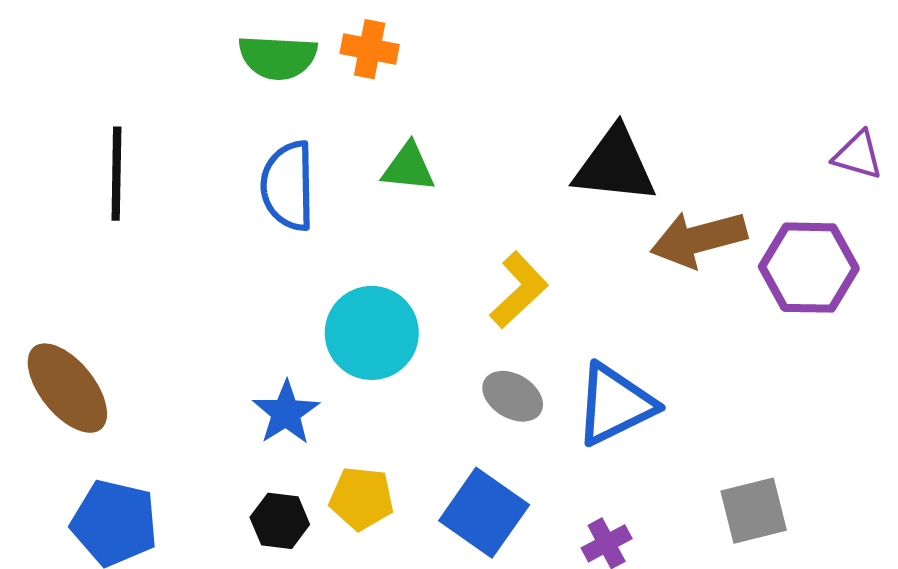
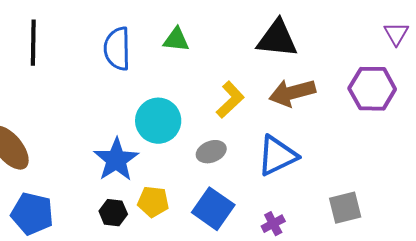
purple triangle: (858, 155) -> (396, 34), turned 44
brown arrow: (699, 239) -> (292, 93), moved
gray ellipse: (513, 396) -> (211, 152), moved, turned -52
blue star: (286, 413) -> (116, 160), size x1.4

